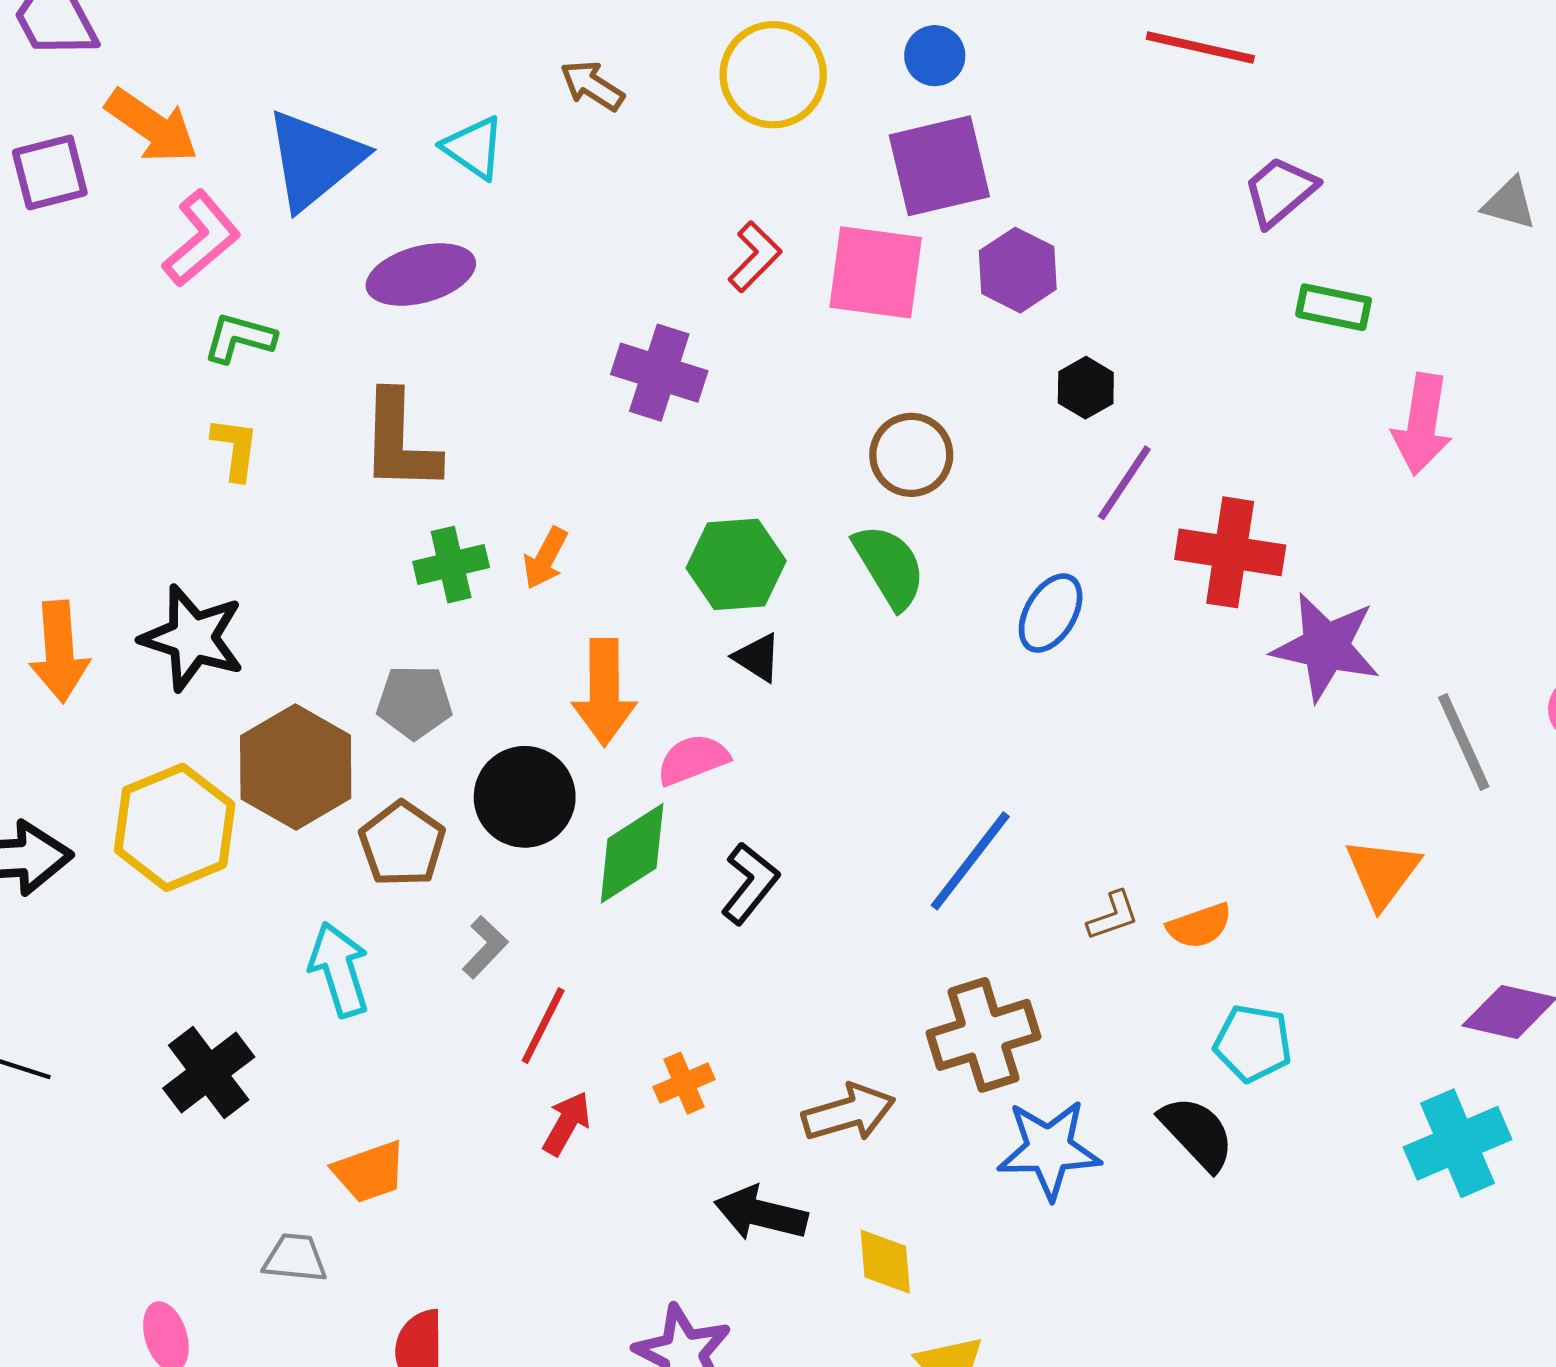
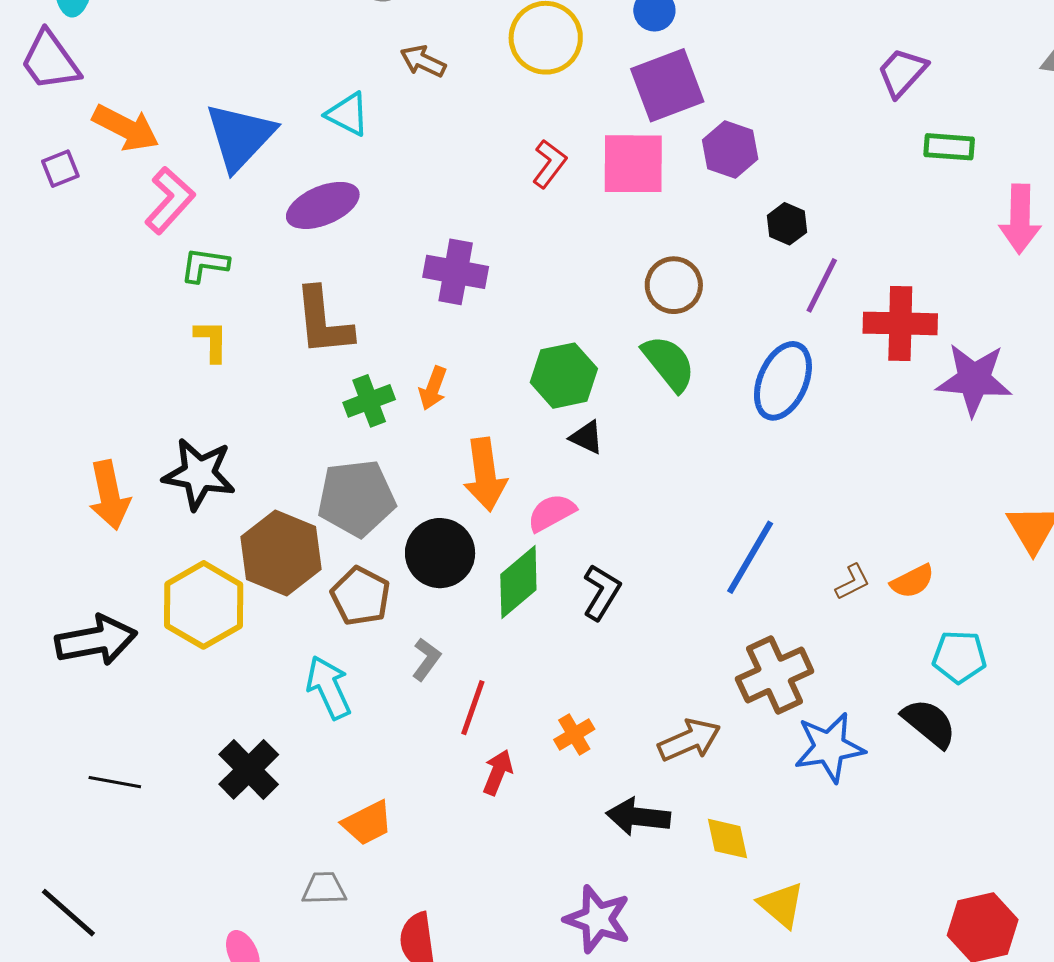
purple square: (50, 172) -> (60, 169), size x0.7
purple cross: (659, 373) -> (456, 272), moved
blue ellipse: (1051, 613) -> (783, 381), size x1.4
gray pentagon: (414, 702) -> (356, 498), size x1.5

